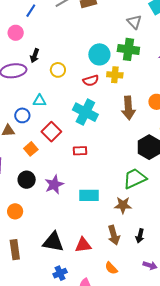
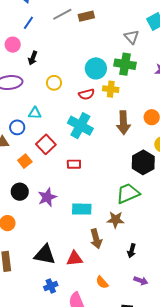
black arrow: (35, 56) -> (33, 58), moved
brown arrow: (114, 235) -> (96, 239), moved

